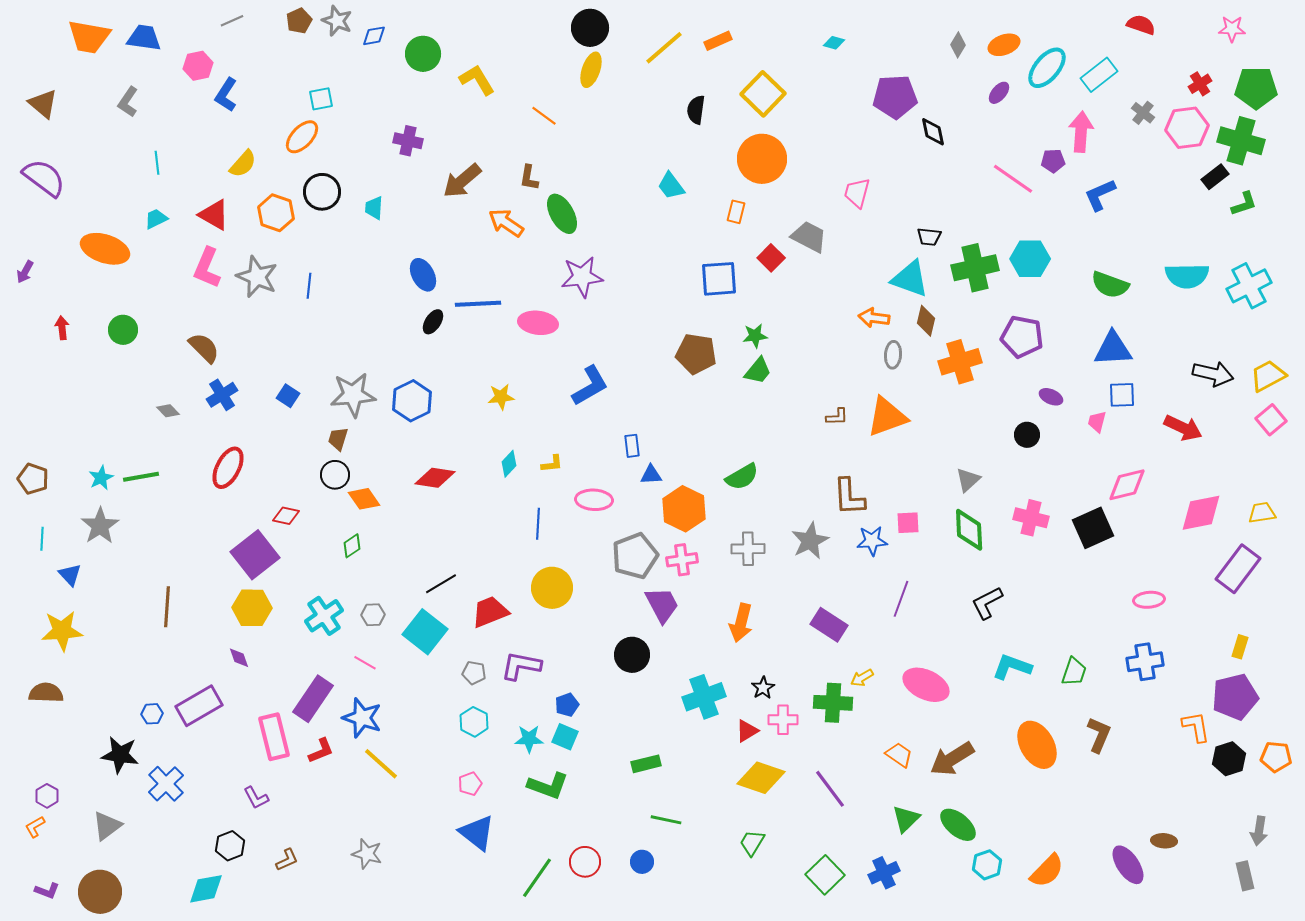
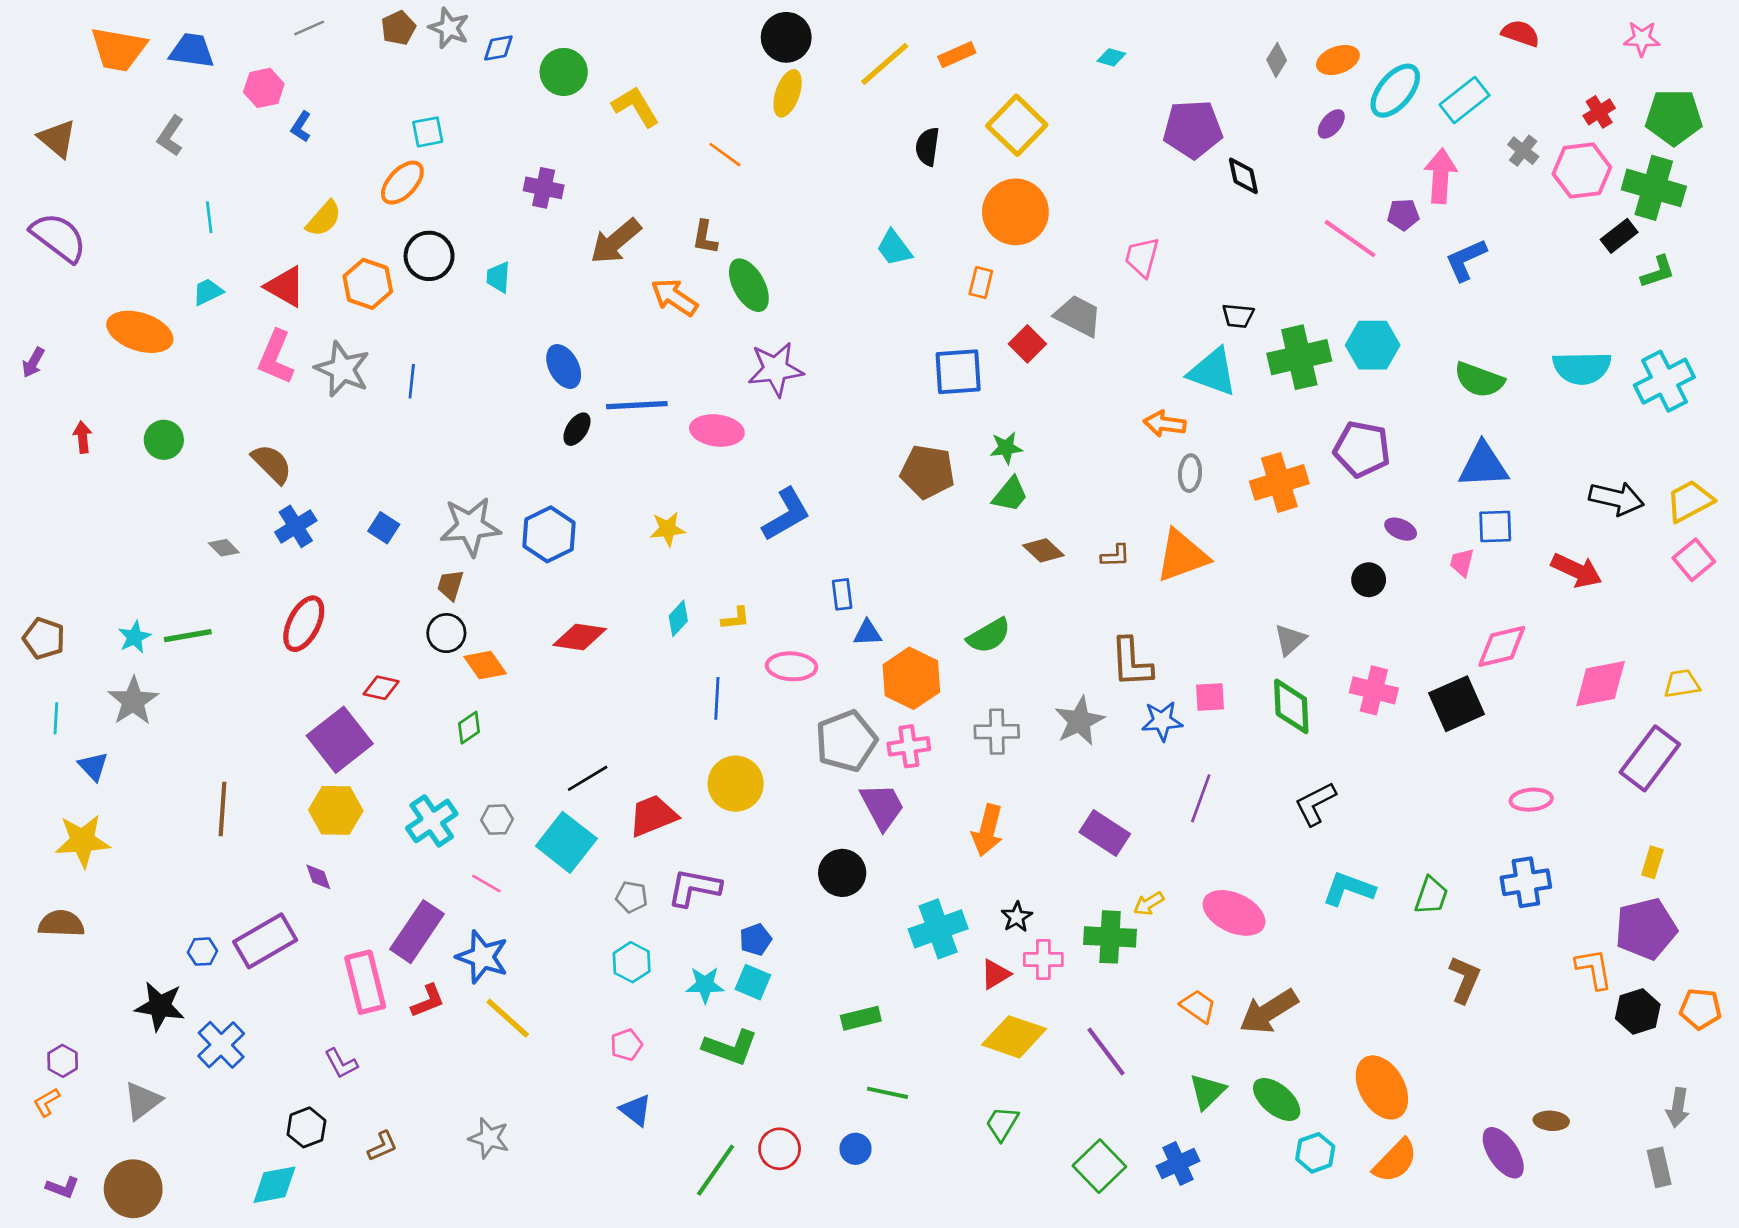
blue L-shape: (226, 95) -> (301, 127), size x0.7
brown diamond: (926, 321) -> (1043, 550), moved, turned -60
orange ellipse: (1037, 745) -> (1382, 1087), moved
blue triangle: (477, 833) -> (636, 1110), size x0.7

